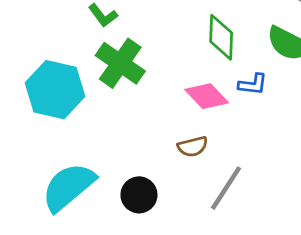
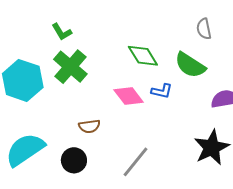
green diamond: (221, 37) -> (143, 56), turned -40
brown semicircle: (193, 147) -> (89, 126), moved

